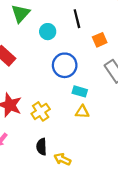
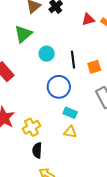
black line: (77, 19) -> (73, 60), moved
black semicircle: (41, 147) -> (37, 150), moved

